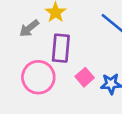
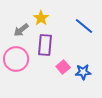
pink circle: (38, 77) -> (16, 59), moved

